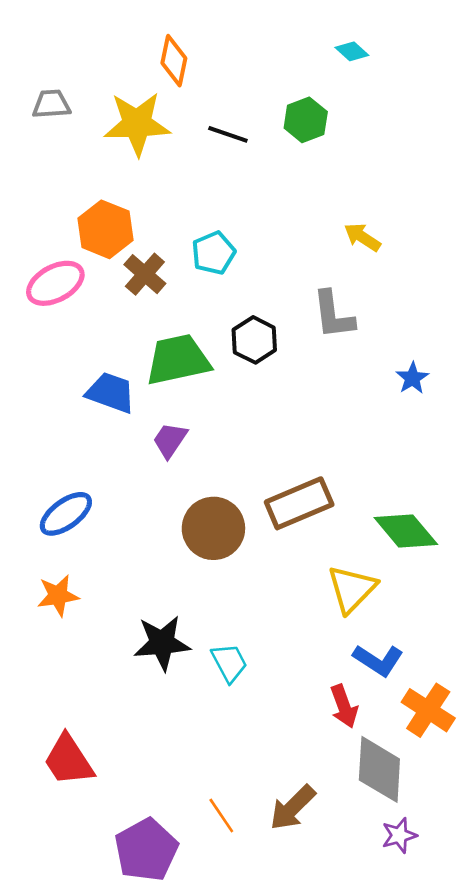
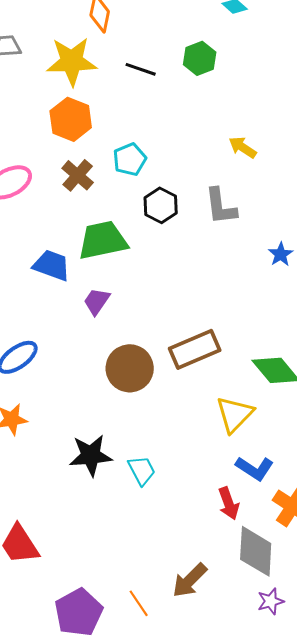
orange hexagon: (105, 229) -> (71, 119), moved
black hexagon: (254, 340) -> (161, 205), moved
orange line: (221, 816) -> (139, 603), moved

